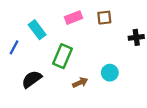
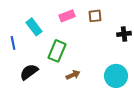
blue line: (14, 47) -> (13, 43), turned -40
cyan circle: (110, 73) -> (116, 76), moved, size x1.5

